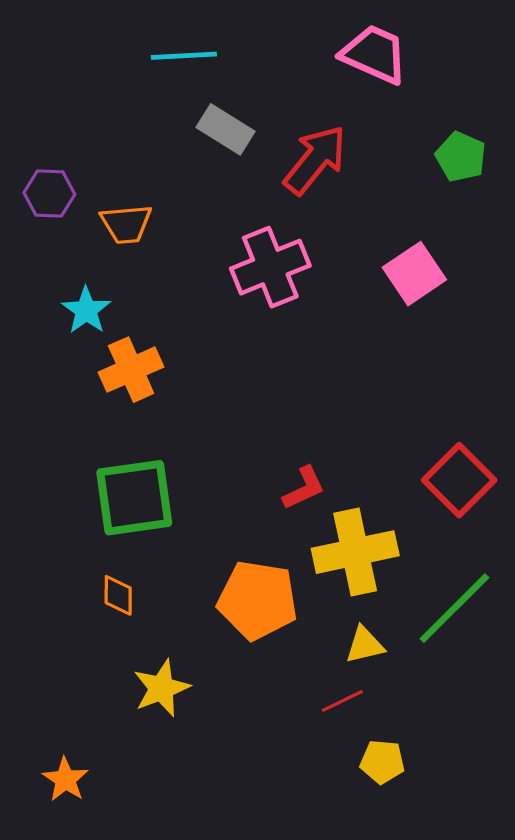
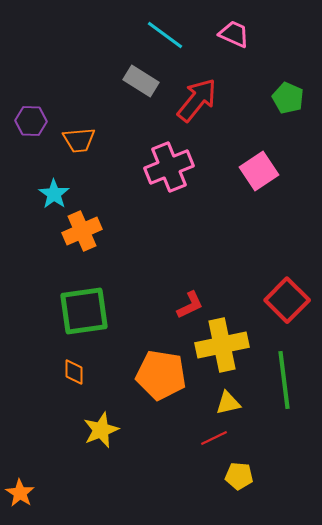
pink trapezoid: (374, 54) -> (234, 34), size x0.7
cyan line: (184, 56) -> (165, 35), moved, turned 39
green line: (454, 608) -> (284, 380), turned -52
orange star: (65, 779) -> (20, 493), moved

